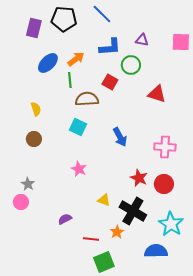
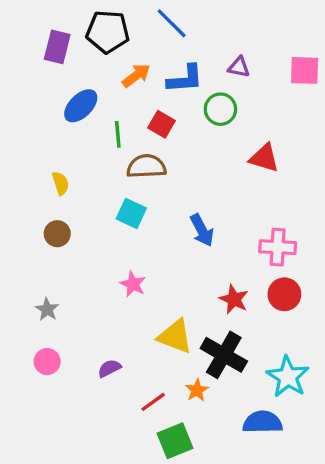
orange arrow: (76, 59) -> (136, 75), moved
red square: (110, 82) -> (162, 124), moved
red circle: (164, 184) -> (284, 294), moved
yellow triangle: (104, 200) -> (175, 336), size x1.6
pink circle: (21, 202) -> (47, 362), moved
red line: (91, 239) -> (153, 402), turned -42

